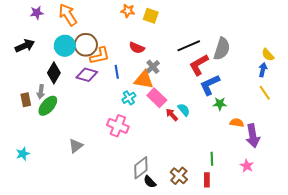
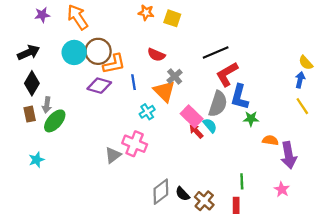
gray semicircle: (222, 49) -> (218, 104), moved
black diamond: (54, 73) -> (32, 83), moved
orange triangle: (144, 80) -> (164, 91), turned 35
blue L-shape: (210, 85) -> (240, 97), turned -50
pink rectangle: (157, 98) -> (192, 116), moved
gray triangle: (76, 146) -> (113, 155), moved
cyan star: (23, 154) -> (37, 160), moved
black semicircle: (150, 182) -> (183, 194), moved

